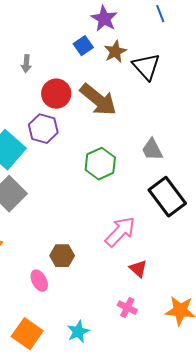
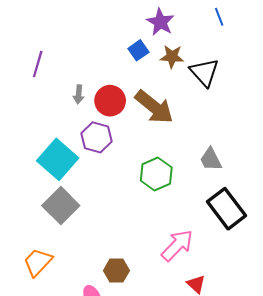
brown star: (115, 52) -> (172, 57), turned 30
gray arrow: (26, 64) -> (79, 94), moved

